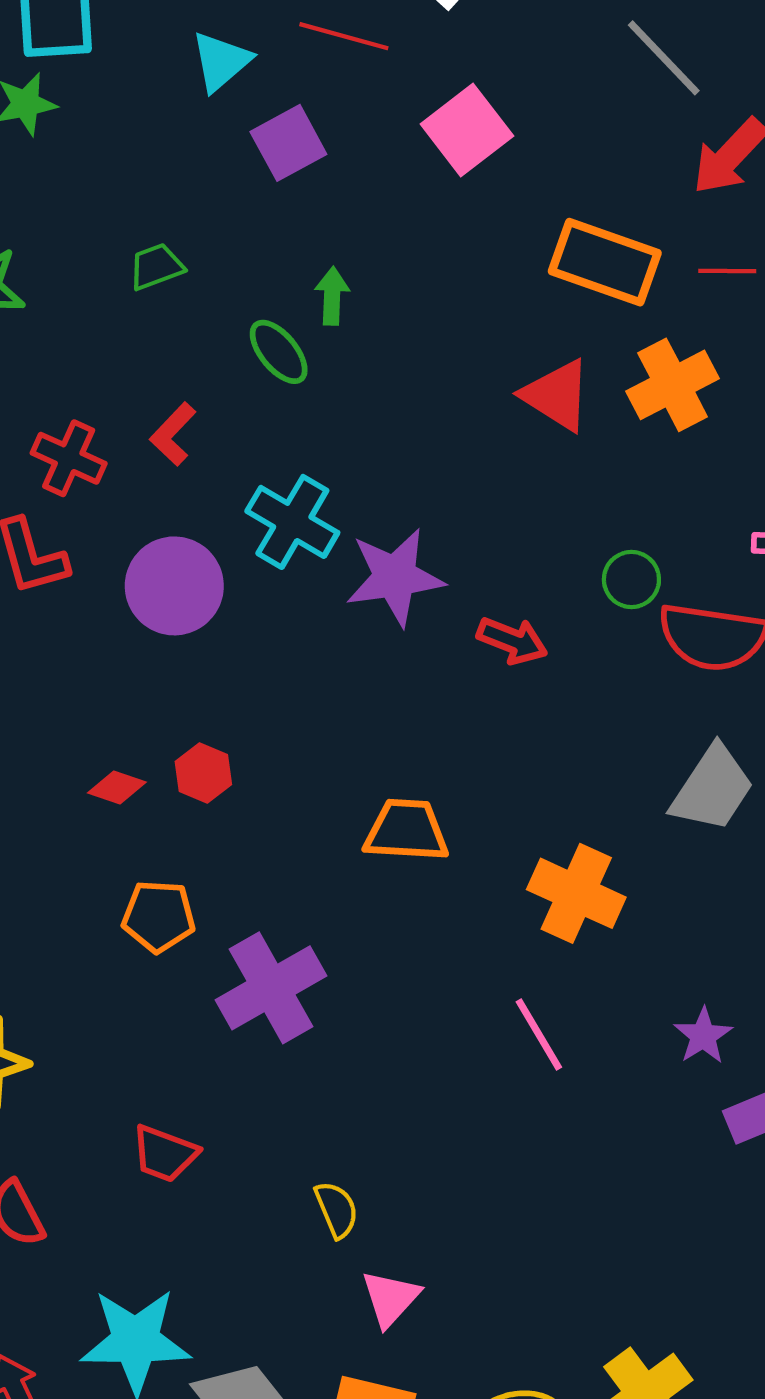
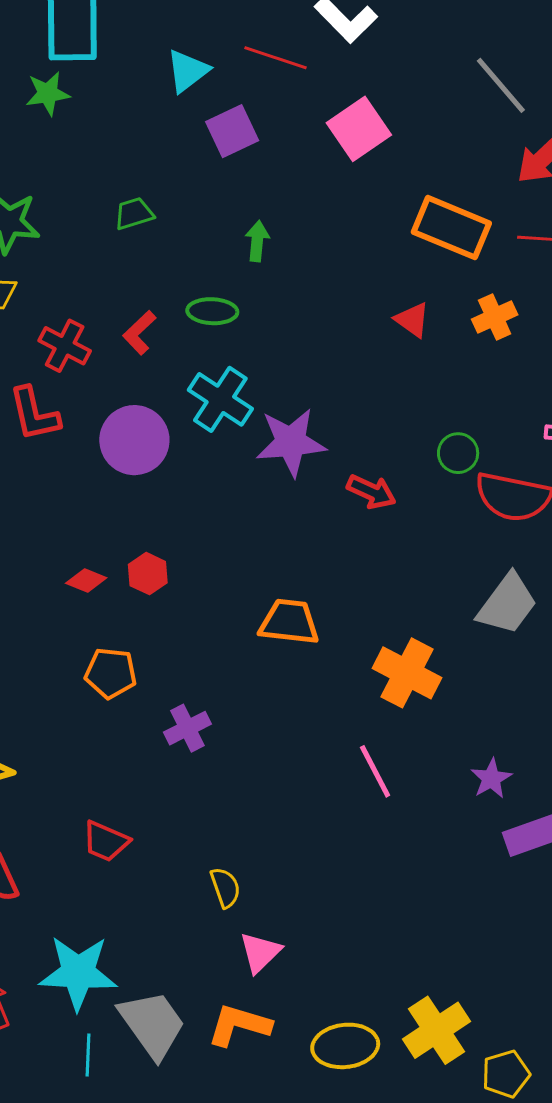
green ellipse: (279, 352) -> (212, 311), moved, turned -51
orange cross: (673, 385) -> (495, 317), size x0.7
red triangle: (557, 395) -> (412, 320), size x0.7
purple cross: (271, 988) -> (187, 728), size x0.6

